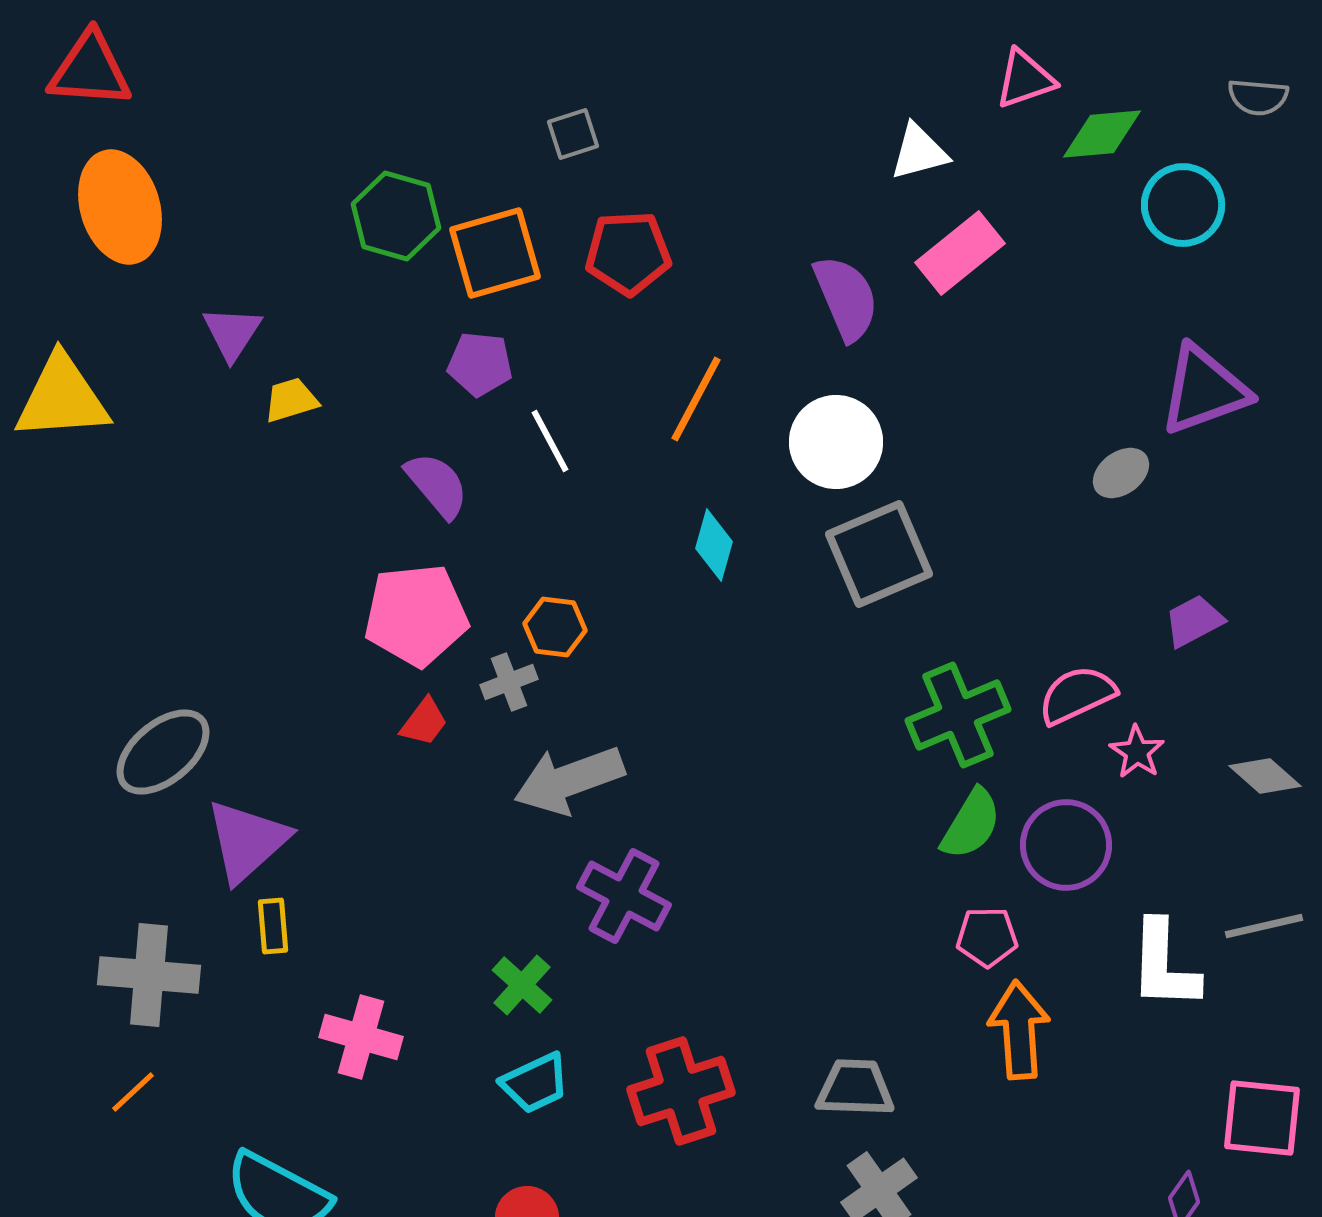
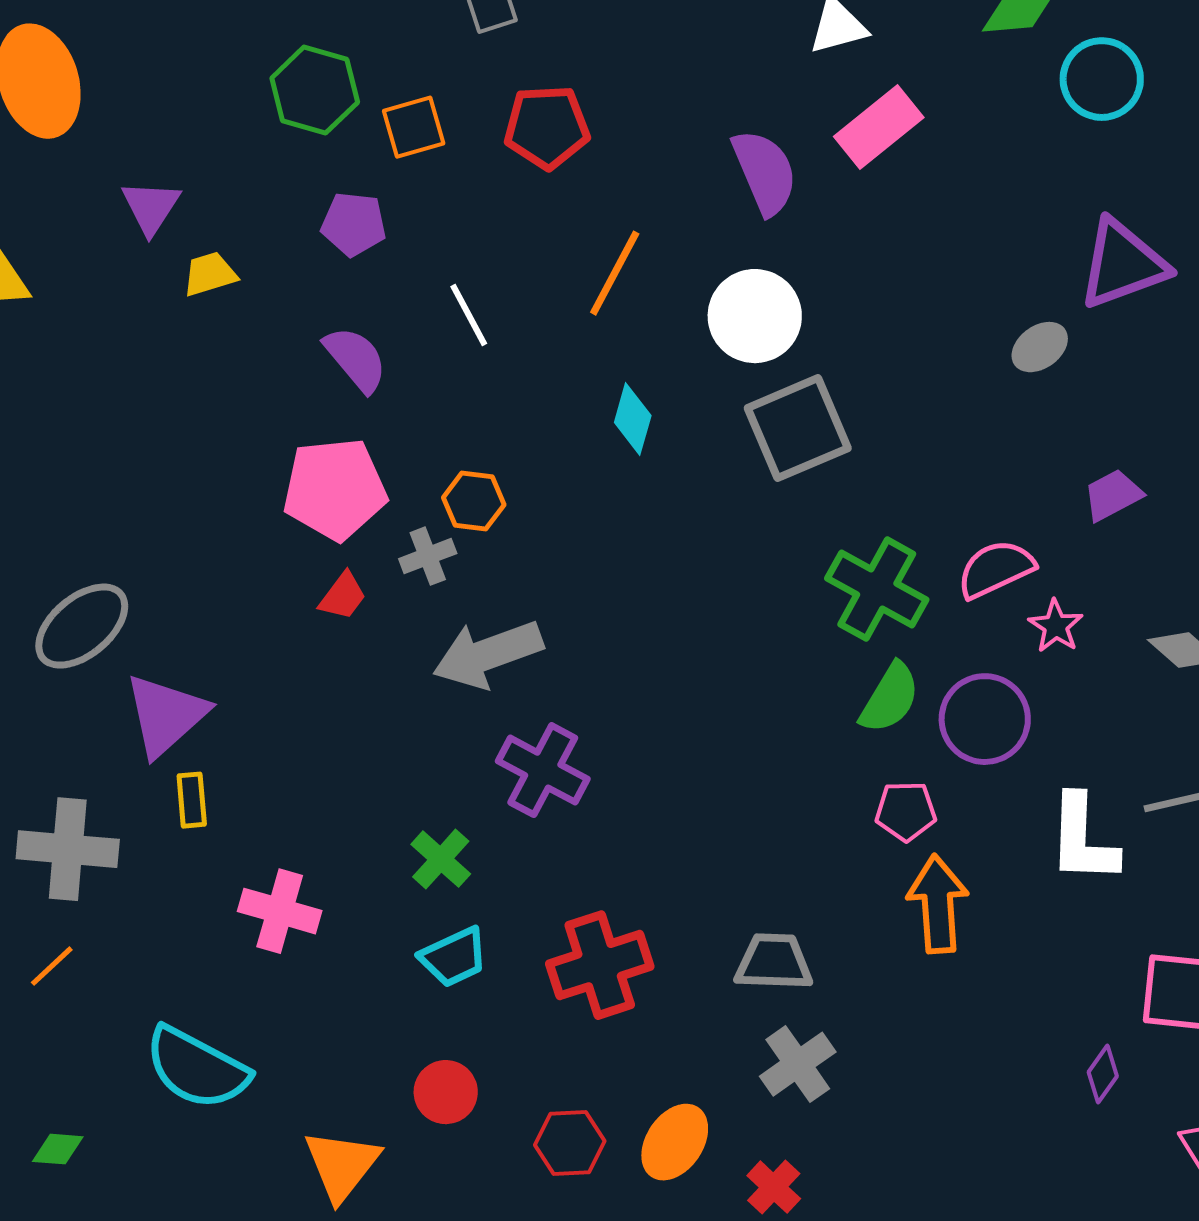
orange square: (495, 253) -> (414, 127), size x0.7
purple pentagon: (480, 364) -> (354, 224), moved
green cross: (958, 715) -> (877, 589), turned -38

